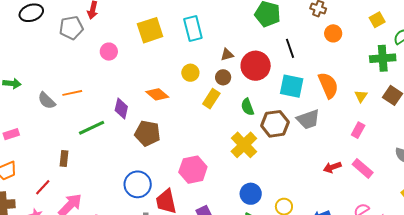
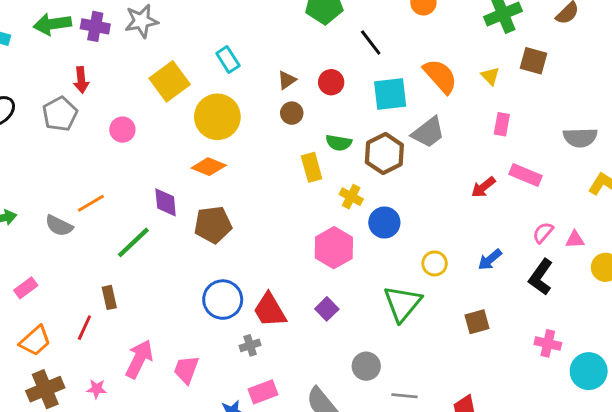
cyan rectangle: (193, 28) -> (228, 59), size x0.7
red circle: (256, 66) -> (331, 82), size x0.6
yellow circle: (190, 73) -> (217, 117), moved, size x1.8
yellow rectangle: (211, 99) -> (312, 167), moved, turned -30
green semicircle: (247, 107) -> (339, 143), turned -42
yellow cross: (244, 145) -> (351, 197), size x0.6
pink hexagon: (193, 170) -> (334, 248), moved
red line: (43, 187) -> (84, 328), moved
blue circle: (251, 194) -> (384, 223), moved

